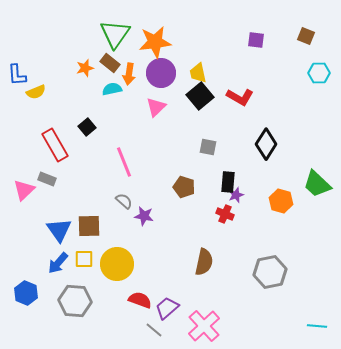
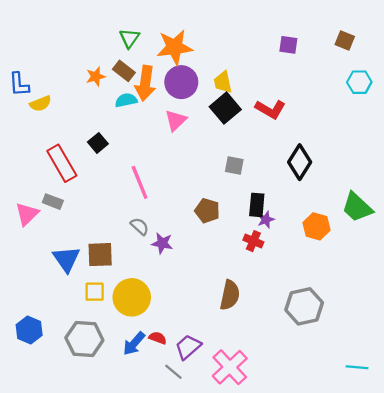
green triangle: (115, 34) -> (129, 38), size x0.6
orange arrow: (129, 74) -> (145, 83), size x1.4
blue arrow: (58, 263) -> (134, 344), moved
red semicircle: (140, 300) -> (158, 338), size x0.7

